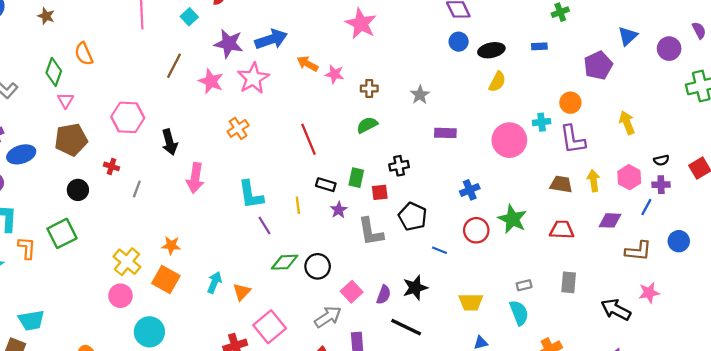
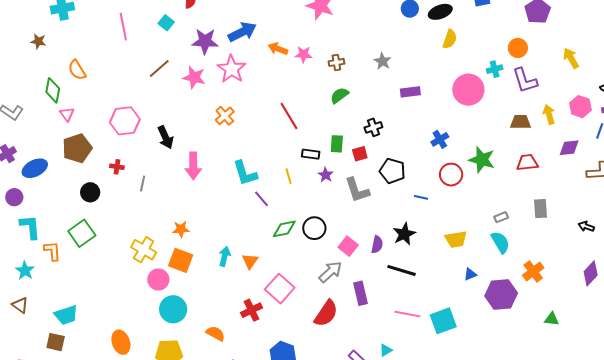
brown line: (174, 66) -> (159, 69), turned 30
pink circle: (120, 296) -> (158, 279), moved
black arrow: (616, 310) -> (586, 226), size x0.6

